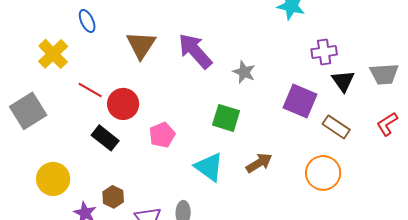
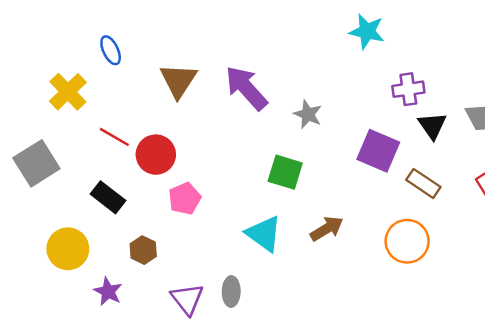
pink pentagon: (162, 135) -> (185, 199), moved
black rectangle: (105, 138) -> (108, 197), moved
brown hexagon: (113, 197) -> (143, 250), moved

